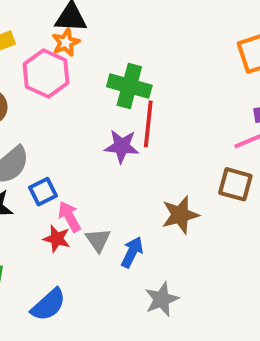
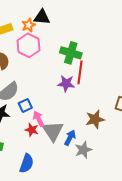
orange star: (66, 42) -> (29, 25), moved
gray triangle: (98, 240) -> (53, 131), size x1.6
gray star: (162, 299) -> (83, 150), moved
blue semicircle: (48, 305) -> (27, 163), turned -30

